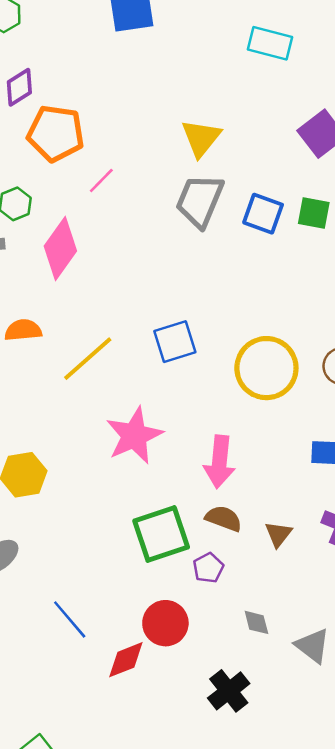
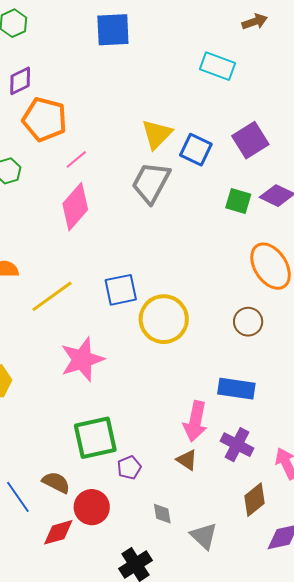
blue square: (263, 214) -> (196, 150), moved
pink diamond: (60, 248) -> (75, 207), moved
yellow circle: (266, 368) -> (164, 319), moved
pink arrow: (219, 462) -> (195, 421), moved
brown semicircle: (224, 518) -> (56, 482), moved
brown triangle: (278, 534) -> (187, 460), moved, turned -40

